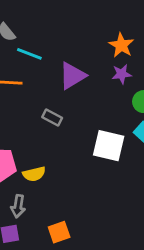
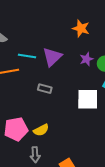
cyan line: (29, 54) -> (27, 56), moved
purple star: (122, 74) -> (86, 59), moved

